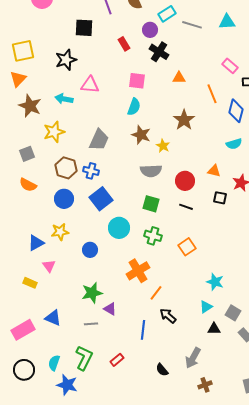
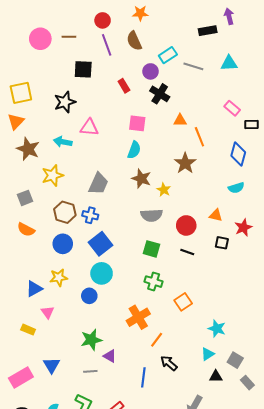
orange line: (212, 94) -> (199, 137), moved
cyan circle: (119, 228) -> (102, 273), moved
orange square: (187, 247) -> (183, 302), moved
blue triangle: (53, 318) -> (52, 365), turned 36

